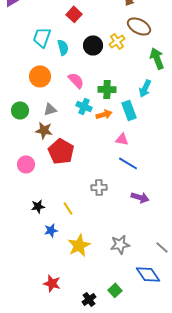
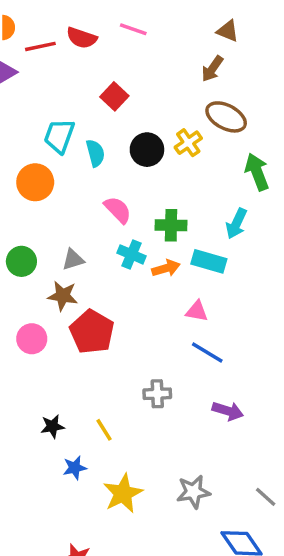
orange circle: (40, 76) -> (35, 182), moved
cyan rectangle: (129, 110) -> (209, 261), turned -54
pink circle: (26, 164) -> (32, 339), moved

